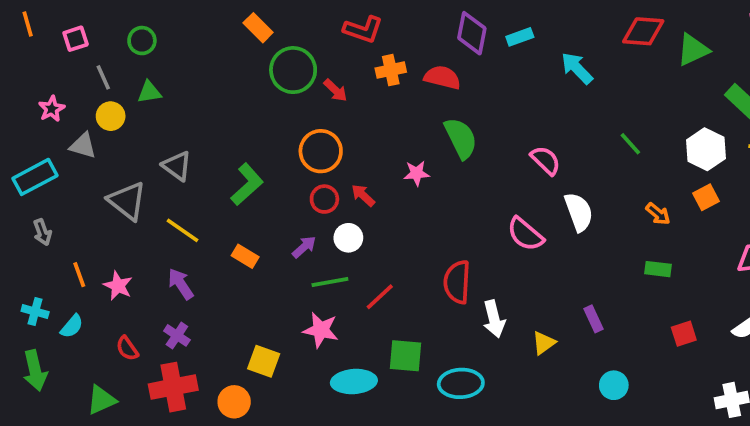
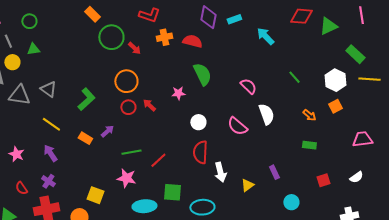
gray triangle: (127, 201) -> (19, 95), moved, turned -30
white circle: (348, 238) -> (198, 122), moved
purple arrow: (304, 247) -> (107, 131), moved
cyan circle: (614, 385) -> (291, 202), moved

